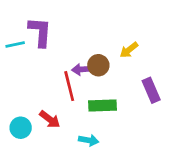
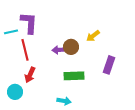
red line: (69, 86) -> (25, 50), moved
purple rectangle: (151, 90) -> (109, 65), turned 42
red arrow: (50, 119) -> (30, 75), moved, turned 77

